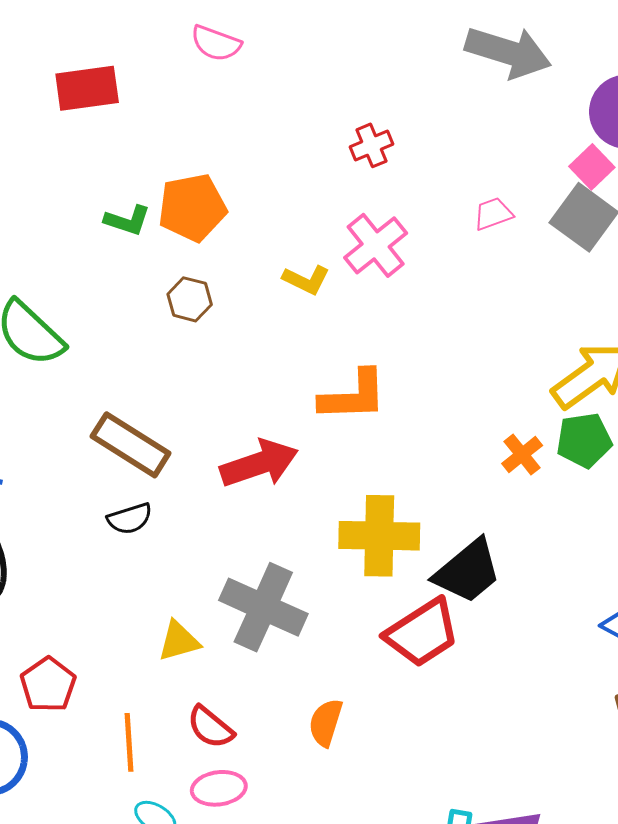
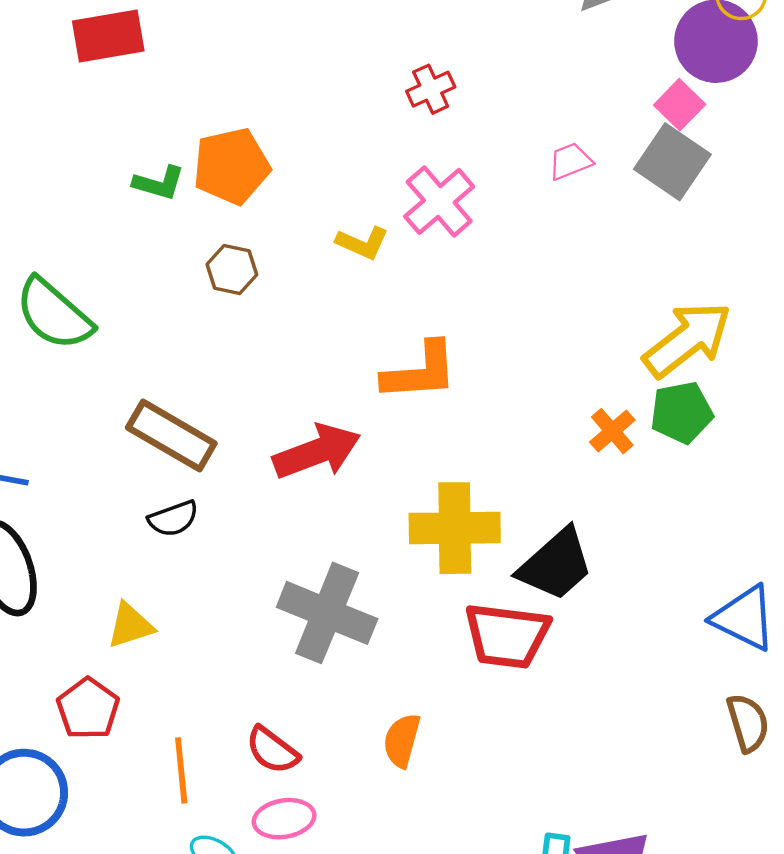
red trapezoid: (422, 633) -> (507, 636), turned 42
yellow triangle: (179, 641) -> (130, 626), moved

